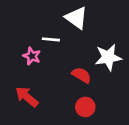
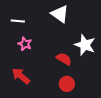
white line: (51, 39) -> (18, 21), moved
white star: (108, 57) -> (85, 45), turned 30

